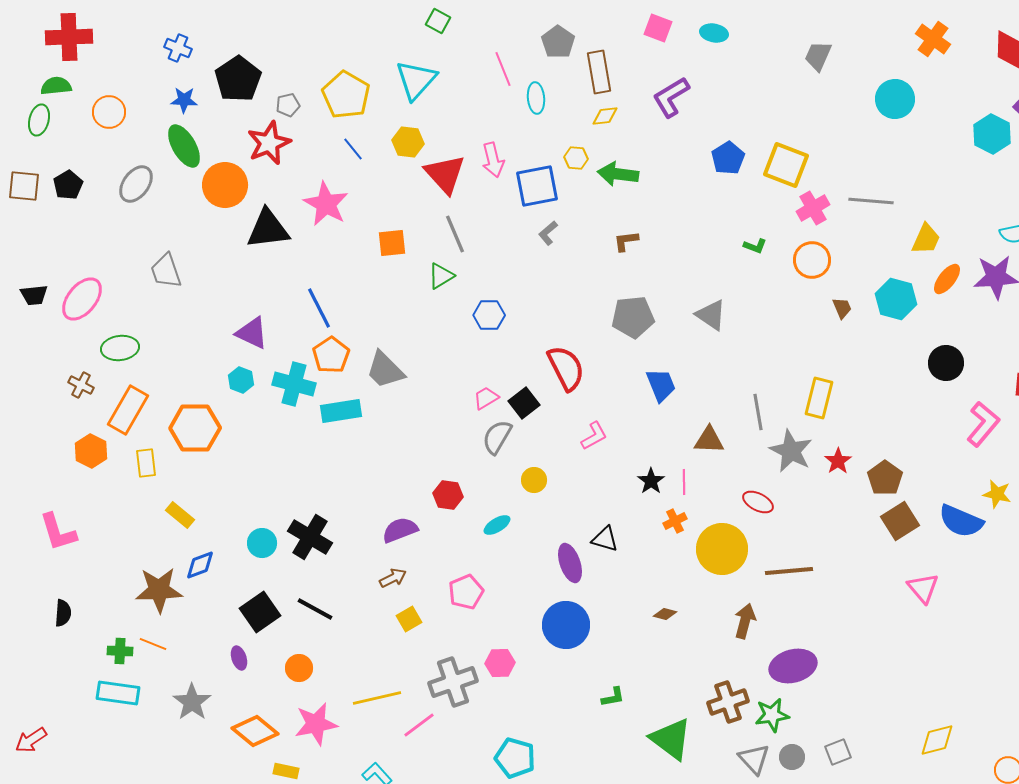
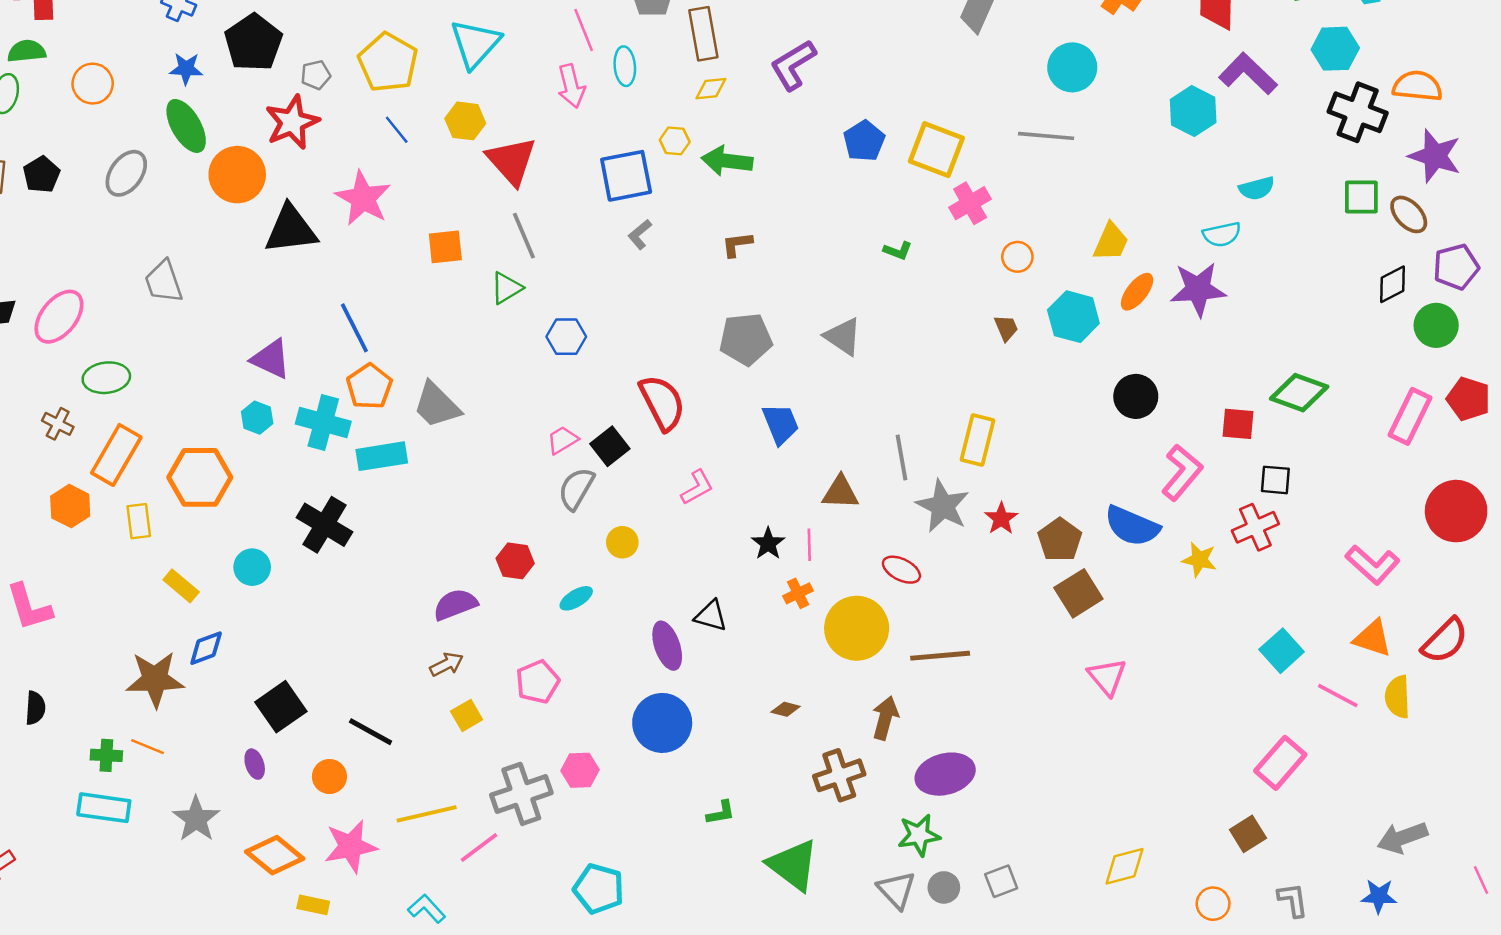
pink arrow: (493, 160) -> (571, 86), moved
gray line: (871, 201) -> (1046, 136), moved
orange circle: (812, 260) -> (1017, 257), moved, size x0.7
blue semicircle: (961, 521) -> (1132, 526), moved
black cross: (310, 537) -> (324, 525), moved
cyan circle: (262, 543) -> (252, 567), moved
black line: (315, 609) -> (371, 732), moved
brown cross: (728, 702) -> (839, 775), moved

